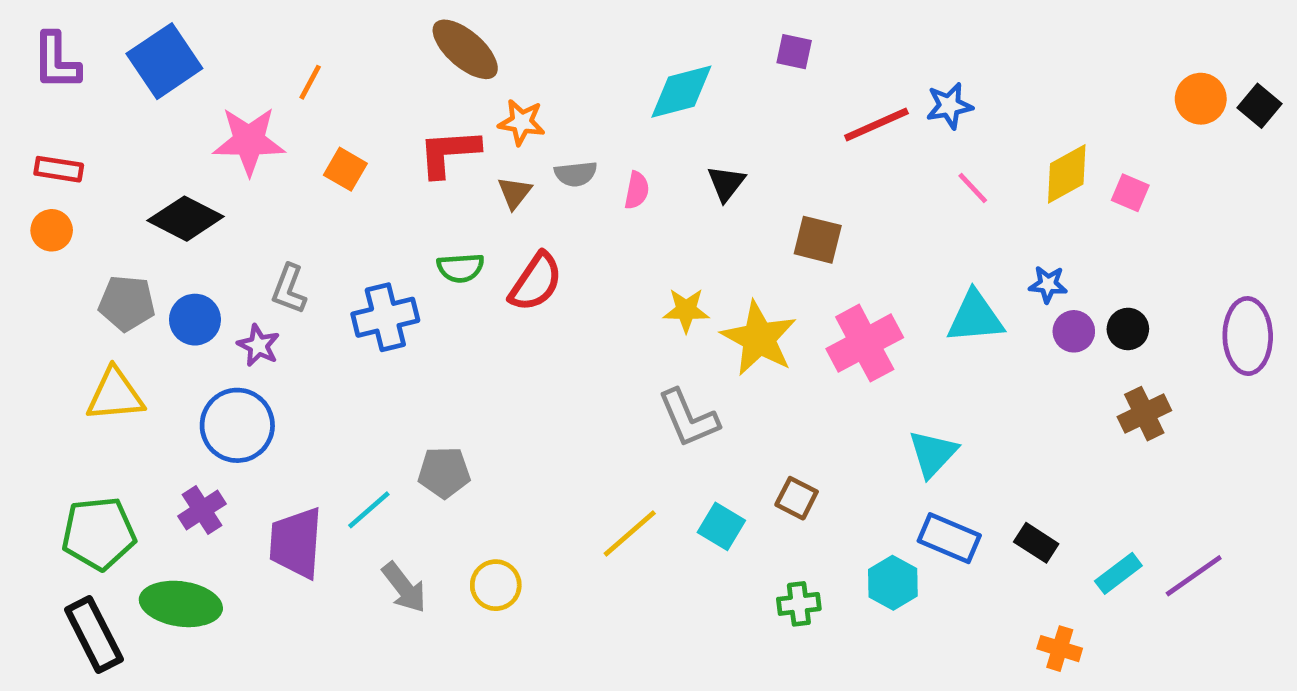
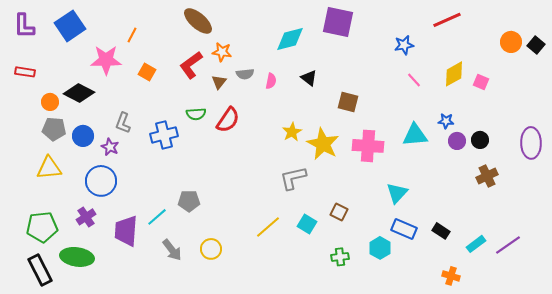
purple square: (794, 52) -> (338, 22), size x2.0
red line: (876, 125) -> (447, 20), moved
red L-shape: (449, 153) -> (191, 65), turned -32
black triangle: (726, 183) -> (309, 78), turned -30
orange circle: (52, 230) -> (50, 102), moved
yellow star: (686, 310) -> (292, 132), turned -30
pink cross: (865, 343) -> (368, 146), turned 32
gray L-shape: (688, 418) -> (293, 178), turned 100

